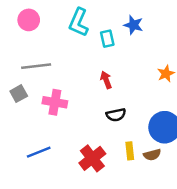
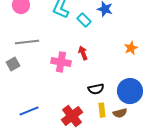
cyan rectangle: (107, 39) -> (84, 20), turned -32
pink cross: (55, 102) -> (61, 62), moved
black semicircle: (116, 115) -> (96, 89), moved

